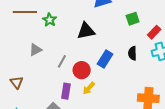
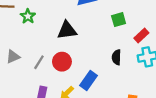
gray triangle: (35, 50) -> (13, 57), moved
blue rectangle: (105, 59) -> (88, 80), moved
red circle: (82, 70) -> (62, 62), moved

